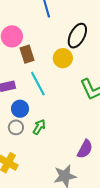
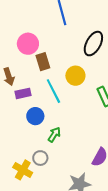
yellow circle: (63, 58) -> (75, 76), moved
gray circle: (16, 127) -> (40, 158), moved

